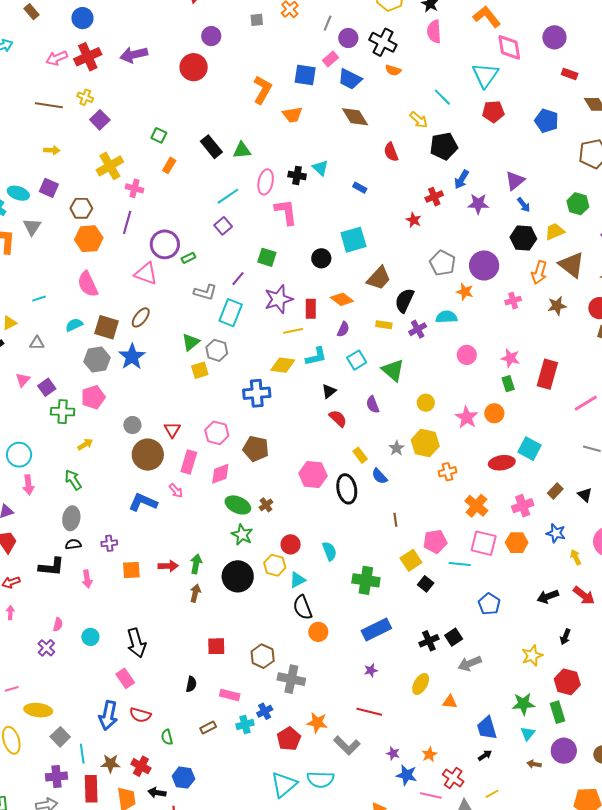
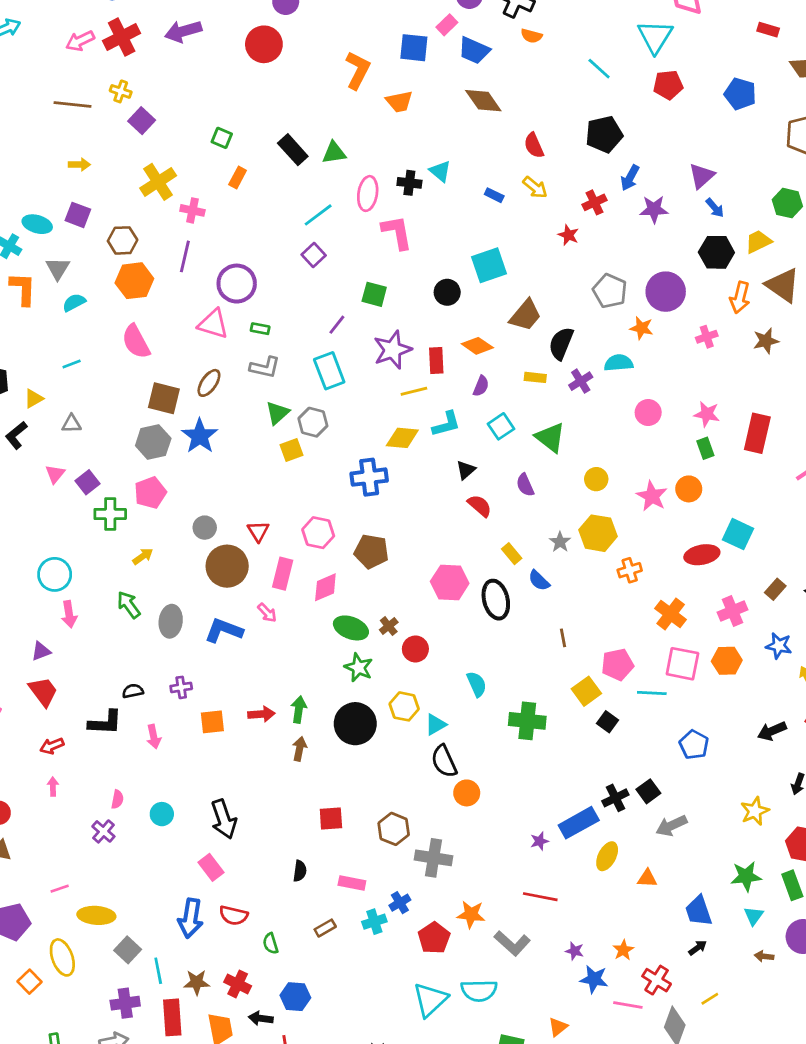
yellow arrow: (419, 120) -> (535, 187), moved
green rectangle: (188, 258) -> (260, 329), moved, turned 40
gray L-shape: (205, 292) -> (265, 367), moved
cyan rectangle: (231, 313) -> (329, 371), turned -40
cyan semicircle: (74, 325) -> (74, 302), moved
gray ellipse: (71, 518) -> (171, 621), moved
red circle: (291, 544) -> (415, 649), moved
blue rectangle: (376, 630) -> (579, 823), moved

